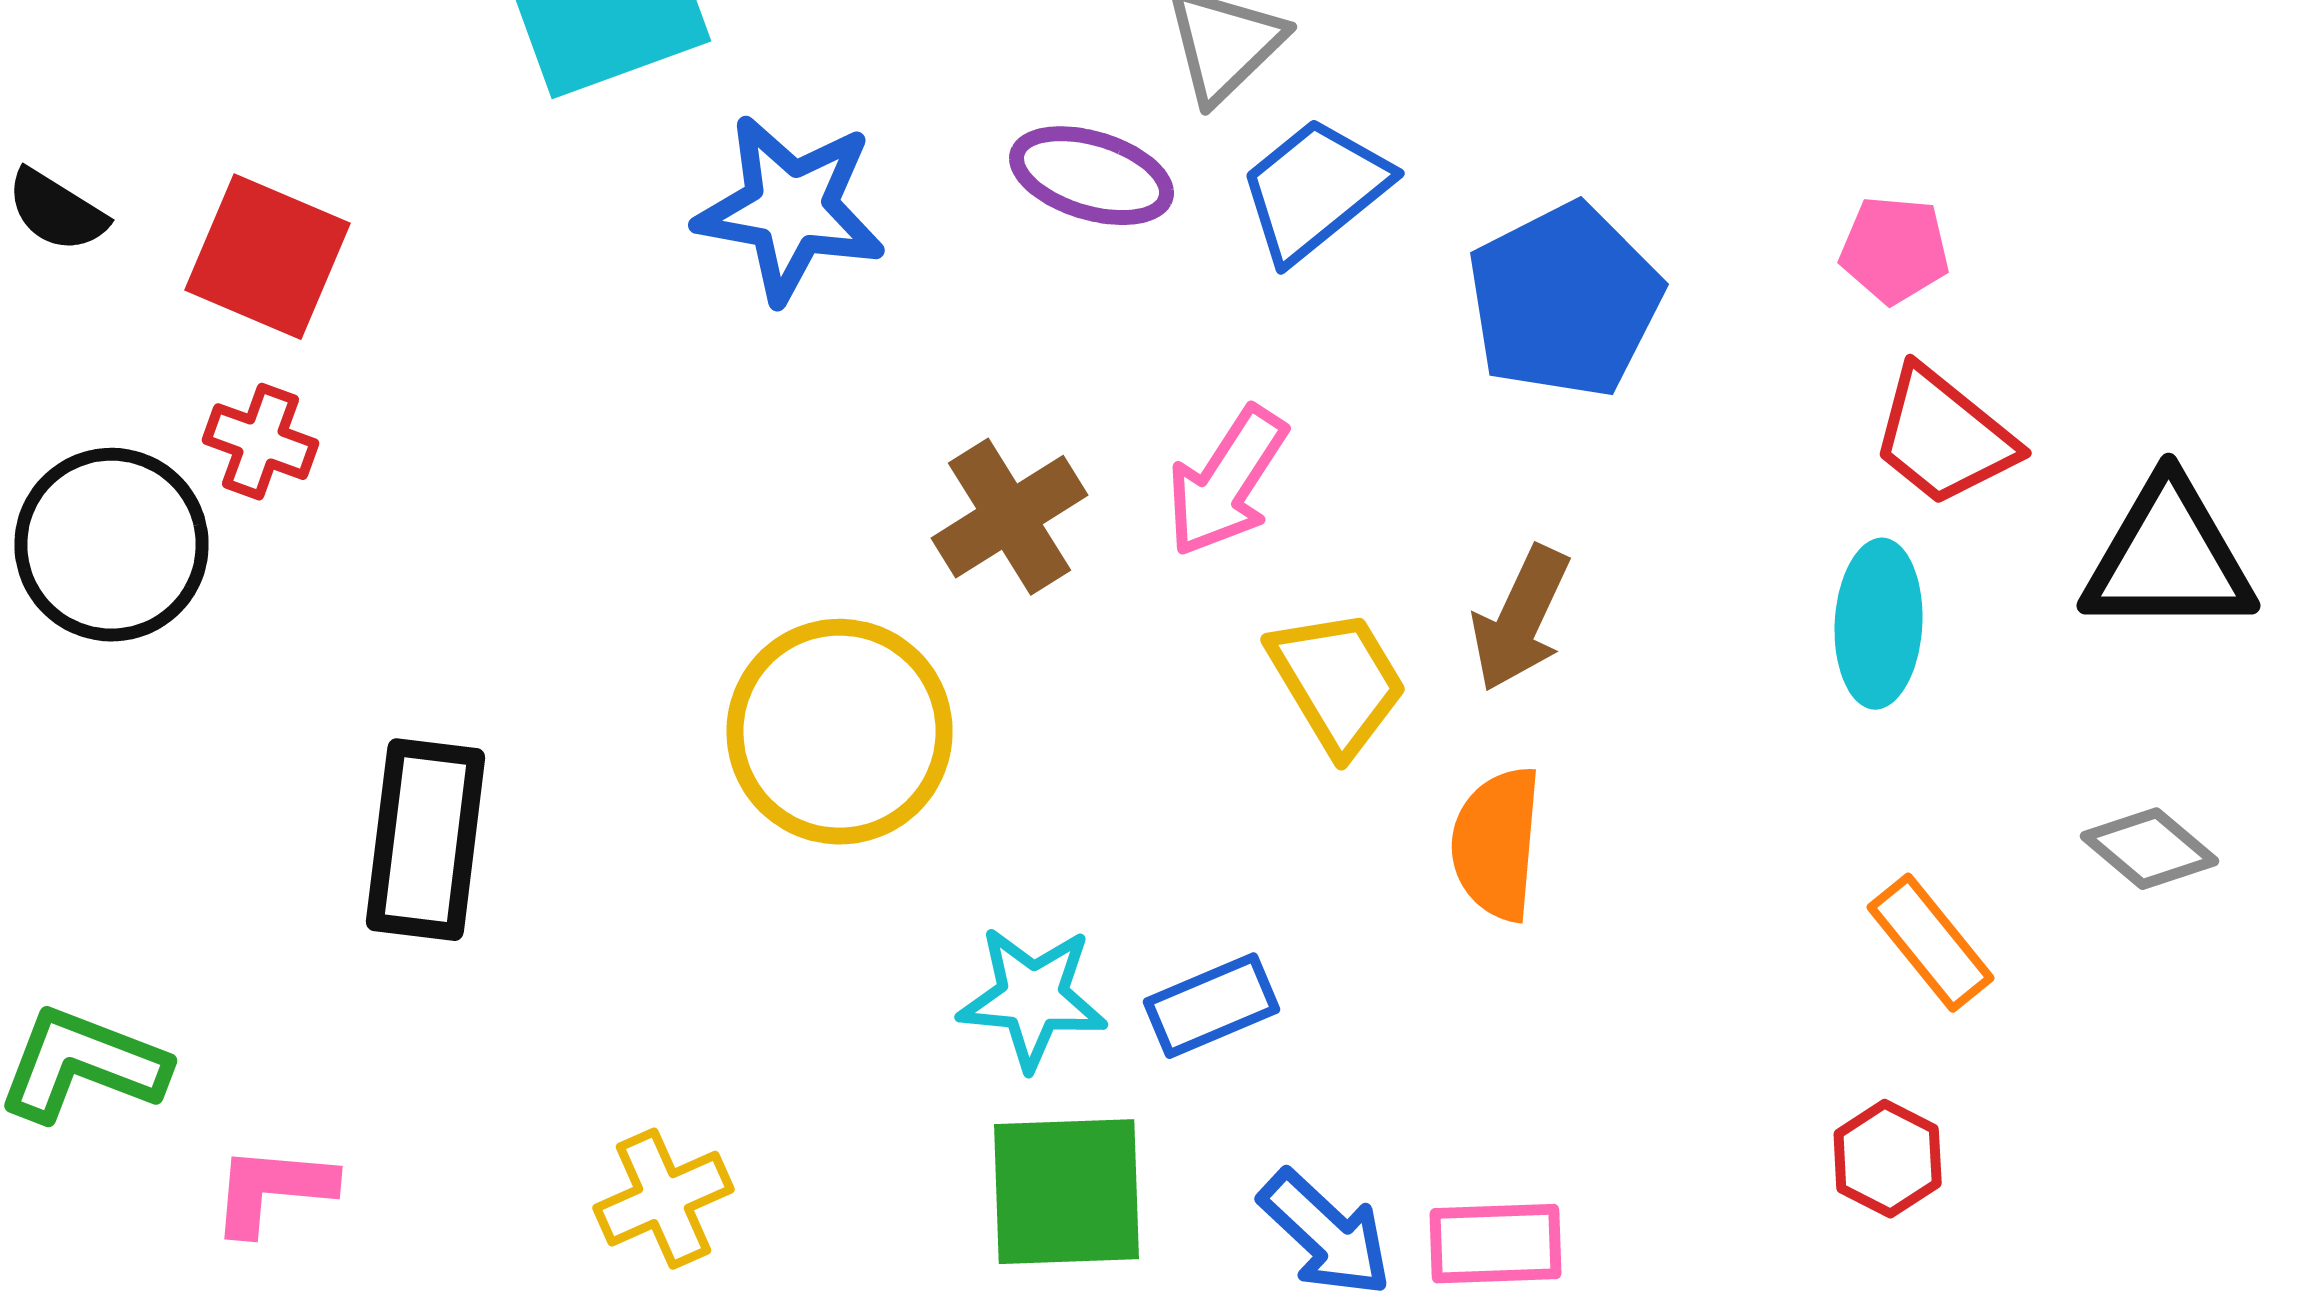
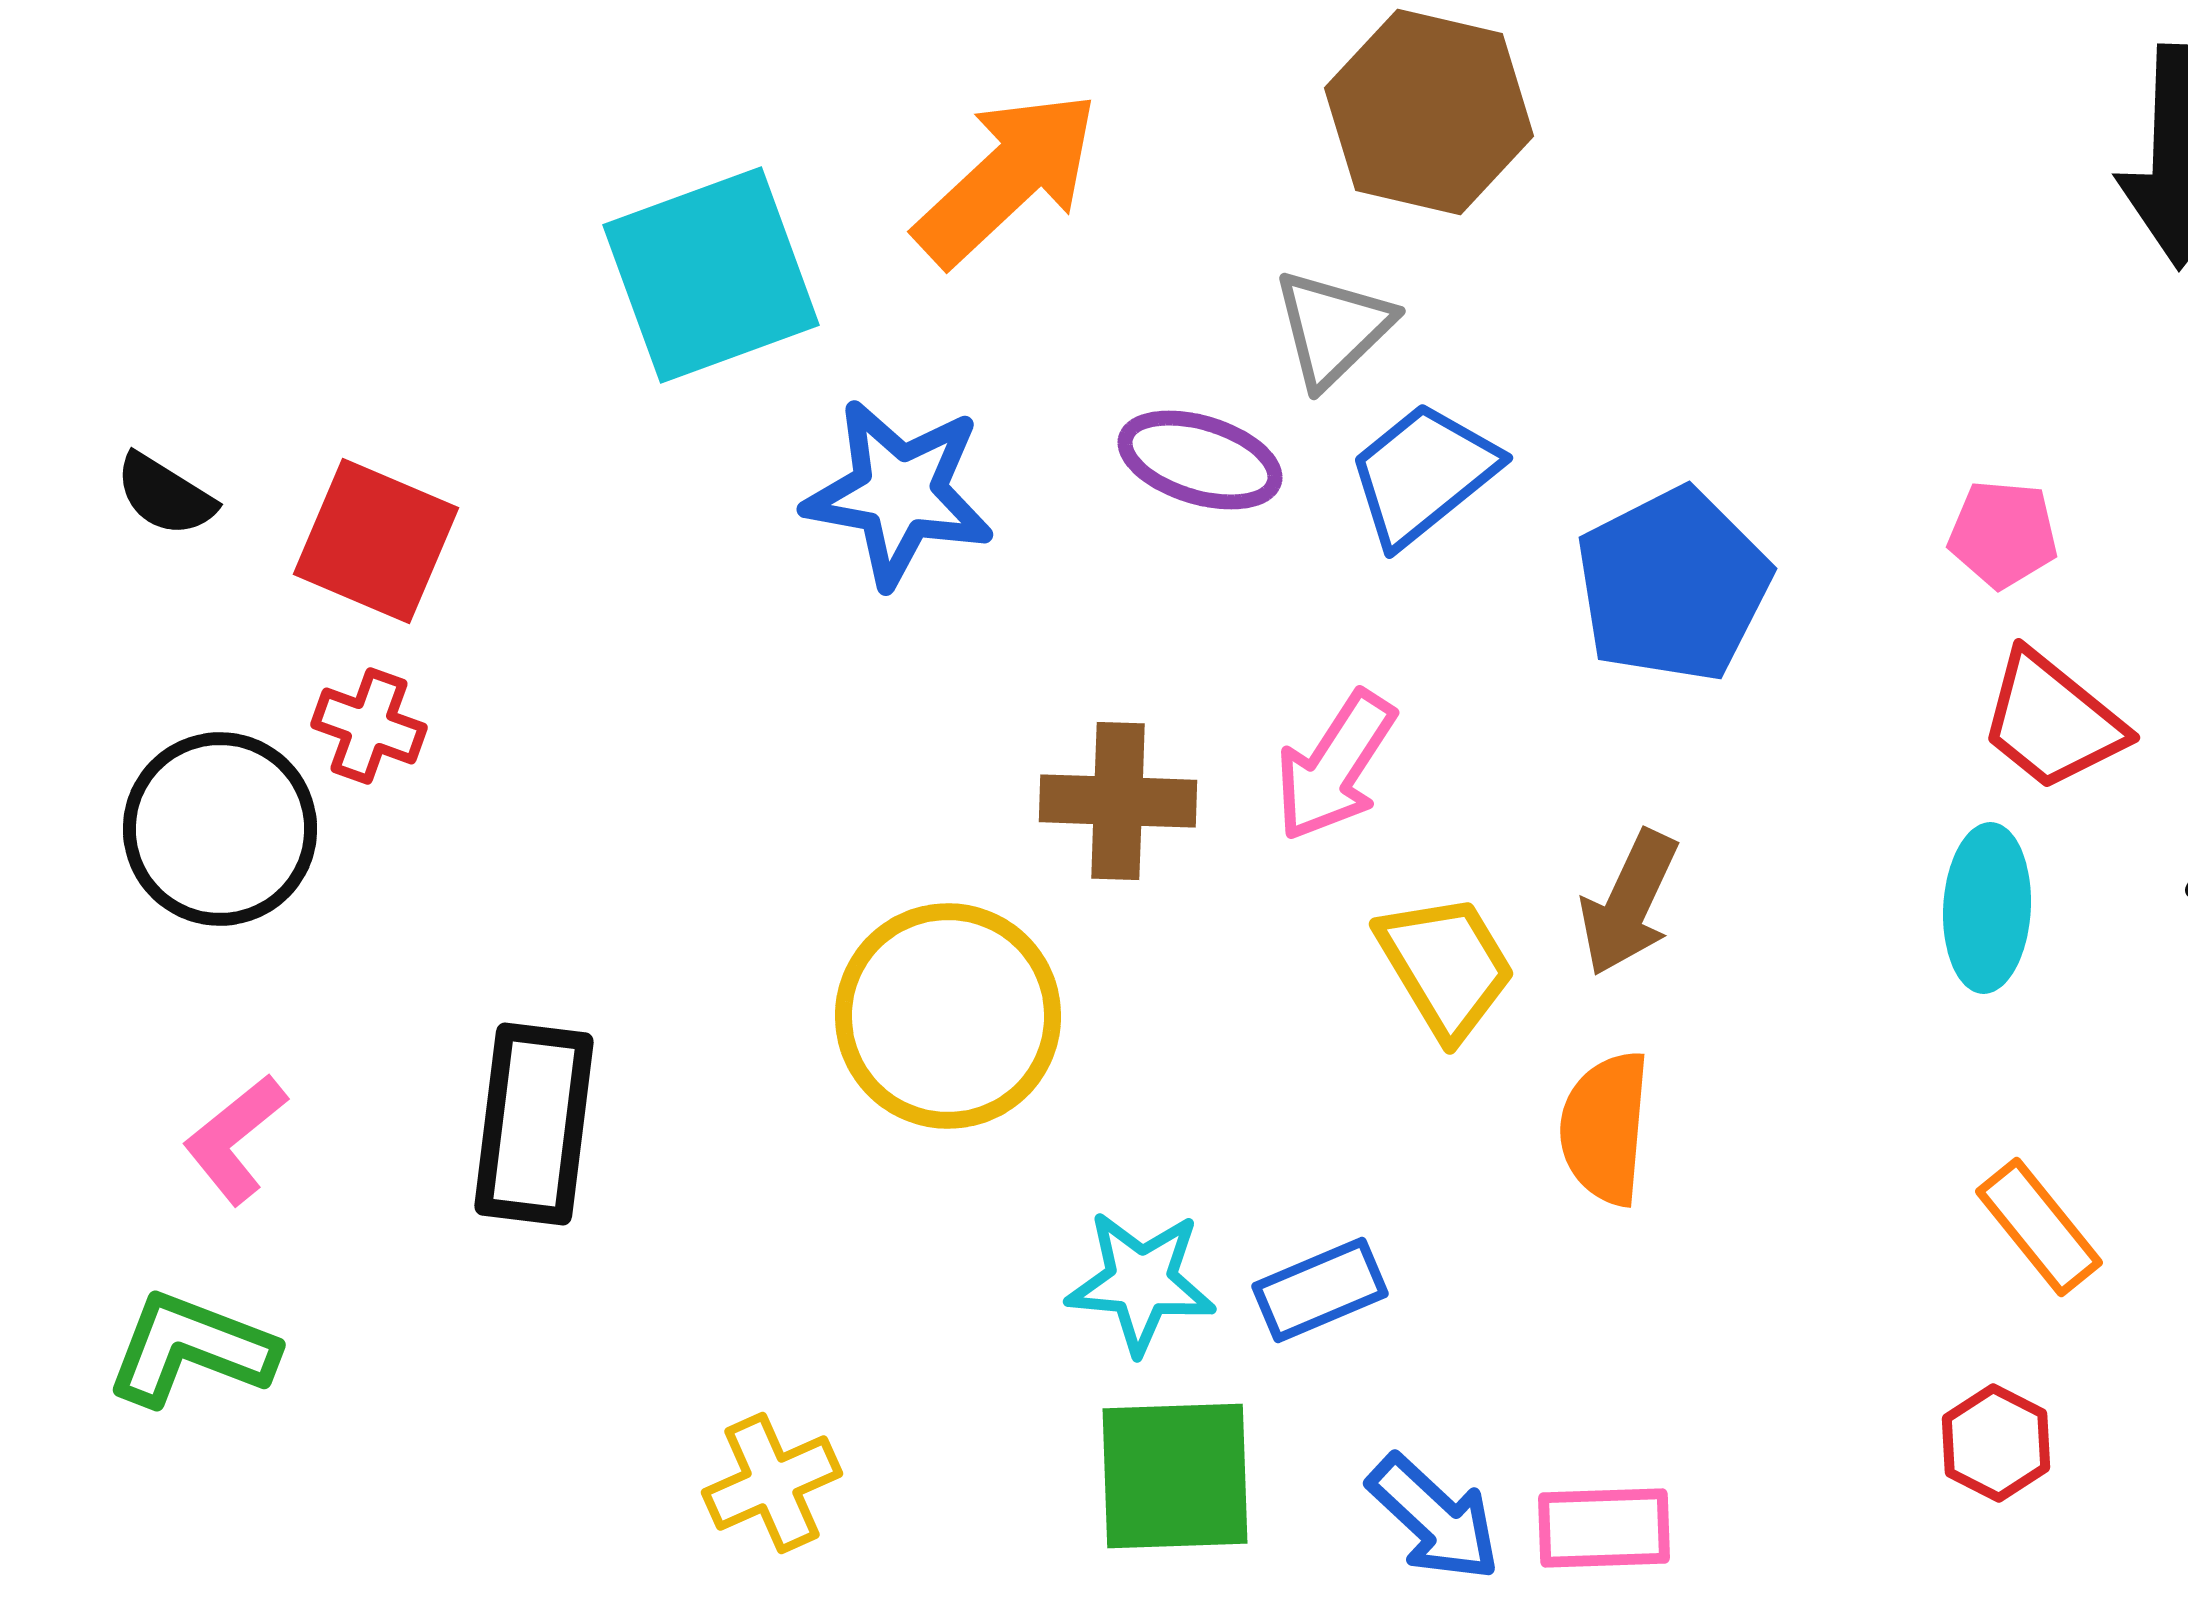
brown cross: (1010, 517) -> (1118, 801), turned 34
pink L-shape: (273, 1190) -> (235, 1139), moved, turned -44

